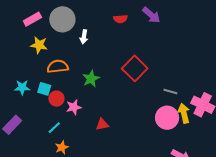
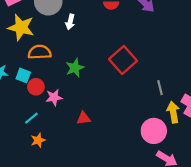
yellow star: (39, 45) -> (21, 27), size x1.4
gray line: (170, 92) -> (160, 88), turned 56
pink circle: (167, 118) -> (154, 131), moved

